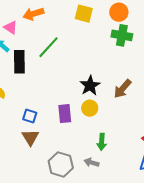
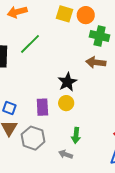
orange circle: (119, 12) -> (86, 15), moved
brown arrow: (123, 89) -> (96, 62), moved, turned 54
gray hexagon: (61, 164) -> (33, 138), moved

